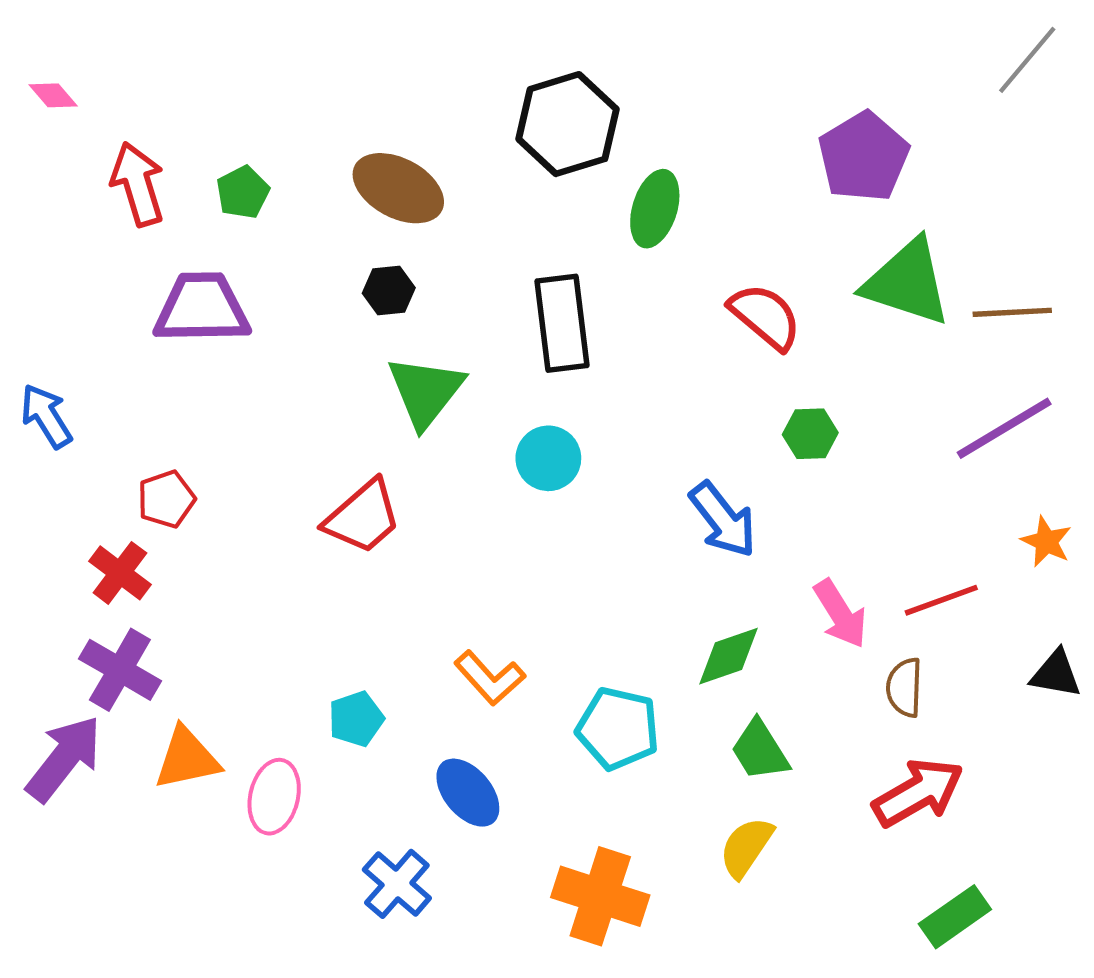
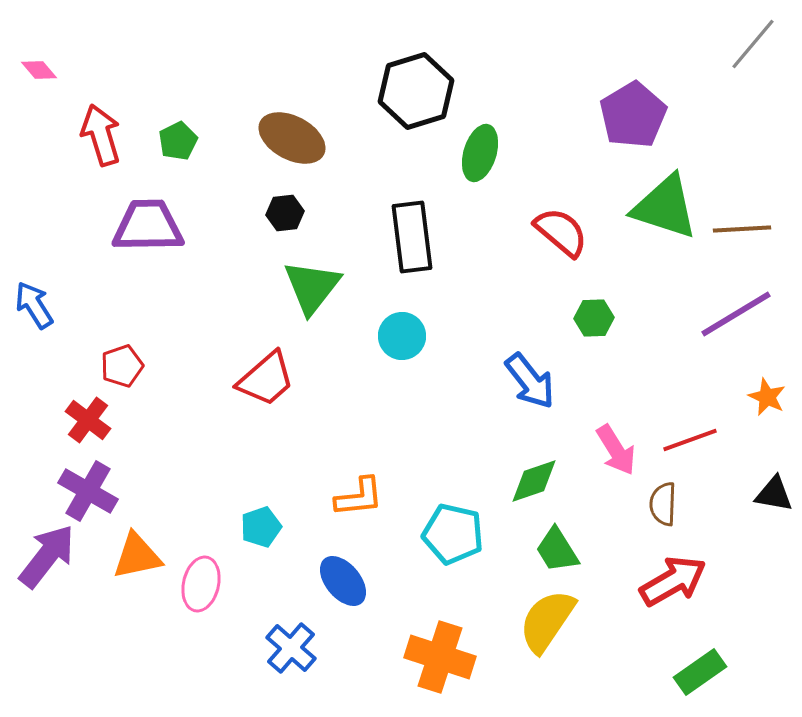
orange L-shape: (490, 678) -> (359, 497), turned -54
yellow semicircle: (746, 847) -> (547, 621), size x1.4

